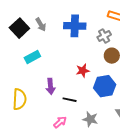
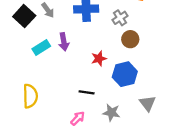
purple arrow: (50, 86) -> (64, 42), moved

